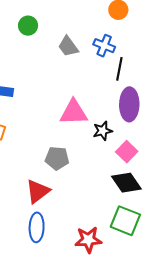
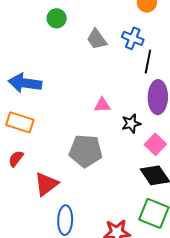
pink triangle: (74, 112) -> (102, 105), size x0.6
gray pentagon: (57, 158) -> (86, 151), size x1.4
red triangle: (38, 191) -> (46, 184), moved

